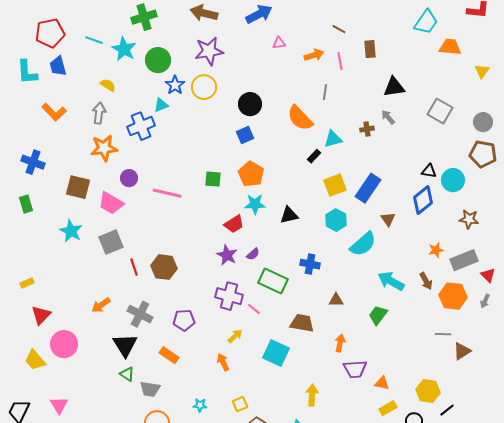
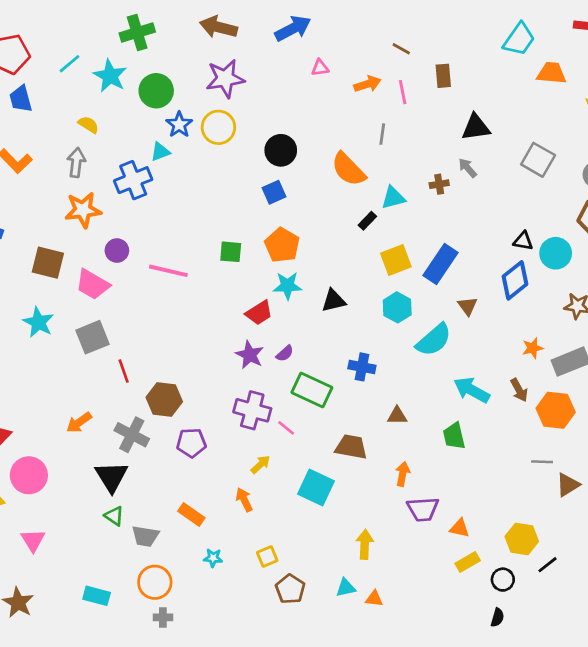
cyan line: (94, 40) -> (70, 64), turned -60
brown hexagon: (164, 267) -> (164, 399), moved
green trapezoid: (378, 315) -> (454, 436), turned -50
orange rectangle: (169, 355) -> (191, 515), moved
pink triangle: (59, 405) -> (33, 540), moved

